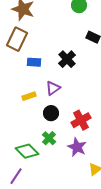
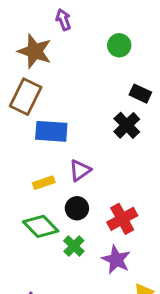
black cross: (67, 59) -> (127, 125), moved
blue rectangle: (34, 62) -> (51, 131), size x1.5
green diamond: (27, 151) -> (41, 226), moved

